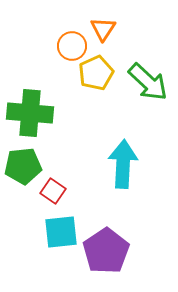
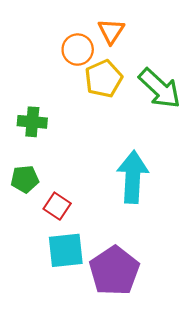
green cross: (30, 113) -> (32, 122), size x0.6
green pentagon: (23, 166) -> (25, 179), size x0.7

